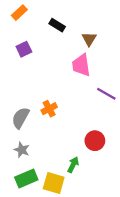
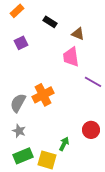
brown triangle: (89, 39) -> (78, 34), turned -40
orange cross: (49, 109) -> (43, 95), size x1.5
red circle: (95, 141) -> (91, 130), moved

